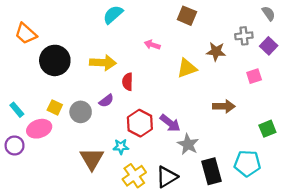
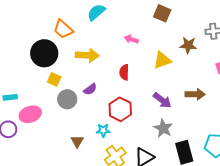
orange trapezoid: (26, 34) -> (63, 29), moved
red semicircle: (128, 82) -> (124, 72), moved
yellow square: (55, 107) -> (54, 79), moved
cyan rectangle: (17, 110) -> (10, 97), turned -56
purple arrow: (170, 123) -> (162, 100), moved
brown triangle: (92, 159) -> (77, 141), size x0.6

